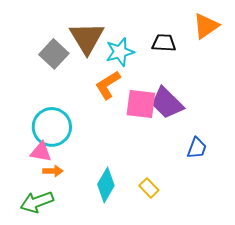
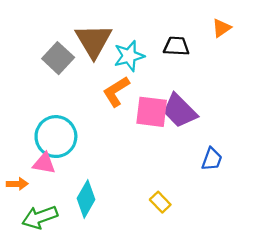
orange triangle: (206, 26) -> (221, 28), size x0.7
orange arrow: (53, 171) -> (17, 184), moved
cyan diamond: (106, 185) -> (86, 199), moved

